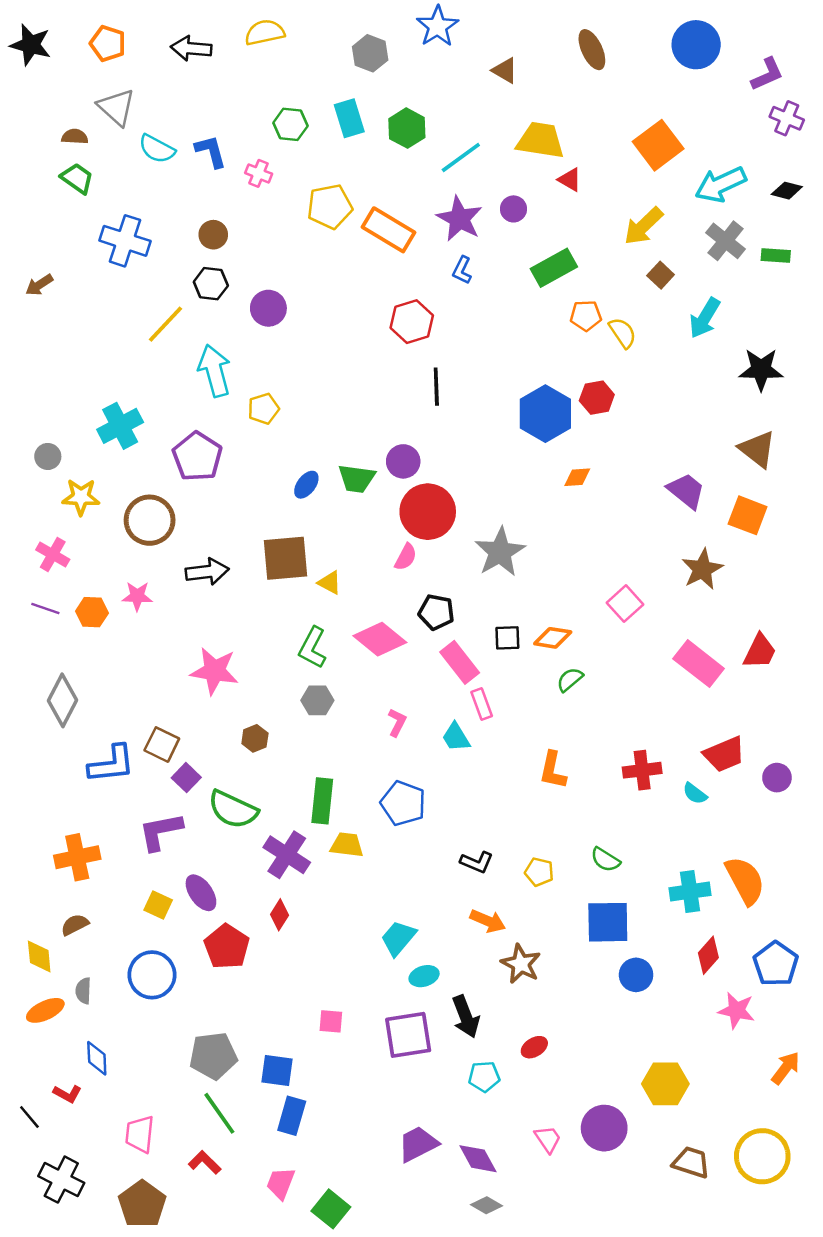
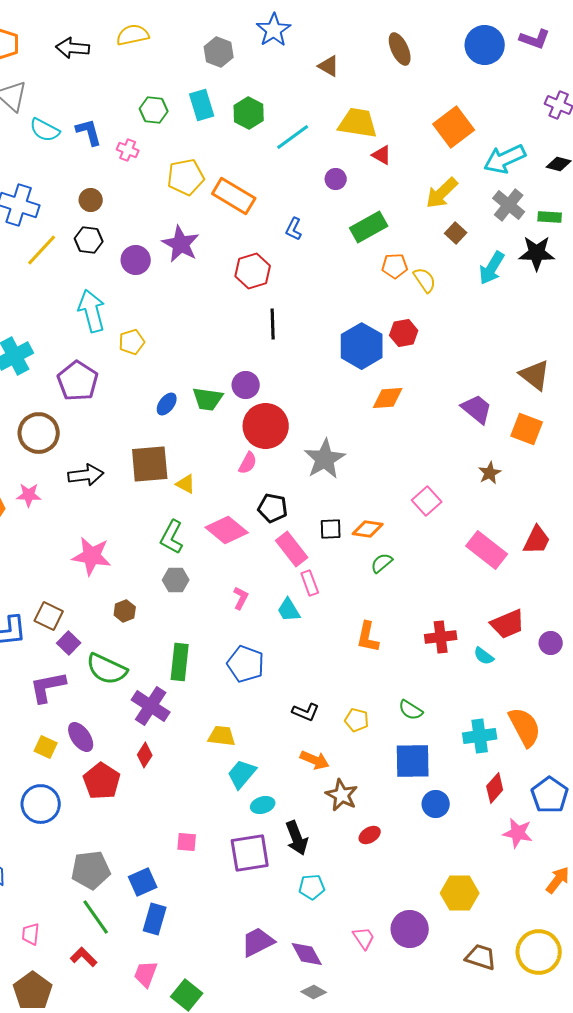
purple L-shape: (767, 74) -> (535, 39), moved, turned 44
purple star: (460, 219) -> (181, 244), moved
yellow line: (165, 324) -> (42, 250), moved
black star: (761, 369) -> (537, 253), moved
orange diamond: (577, 477) -> (388, 398), size x1.4
brown star: (702, 569) -> (490, 473), size x0.7
yellow trapezoid: (347, 845) -> (222, 736), moved
red ellipse: (534, 1047) -> (370, 835), moved
blue square: (277, 1070) -> (143, 882), turned -32
pink trapezoid: (140, 1134) -> (31, 934), size x0.7

